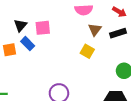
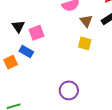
black triangle: (20, 25) -> (18, 26), moved

